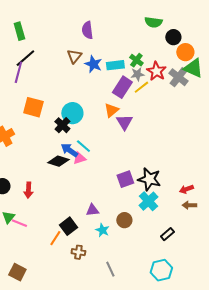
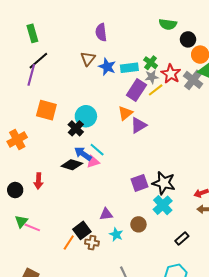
purple triangle: (124, 122) -> (138, 125), turned 30
red arrow: (28, 190) -> (38, 181), moved
brown cross: (78, 252) -> (92, 243), moved

